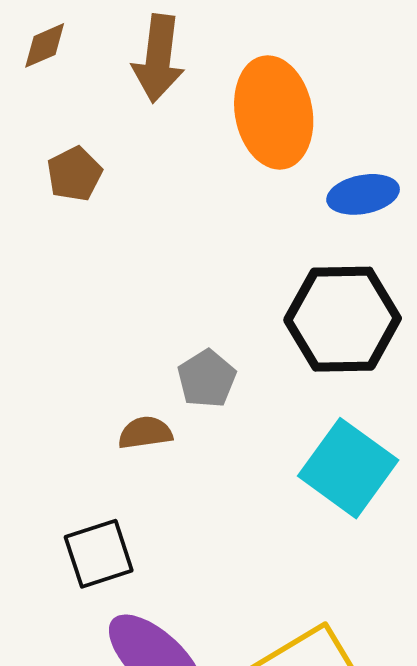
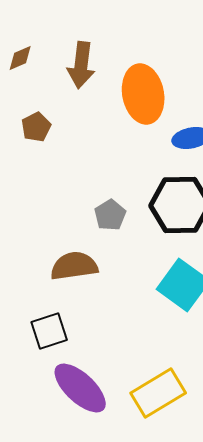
gray pentagon: (207, 379) -> (110, 215), moved
brown semicircle: (145, 433) -> (74, 266), size x1.6

